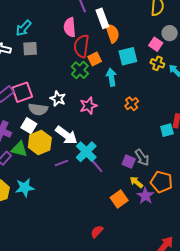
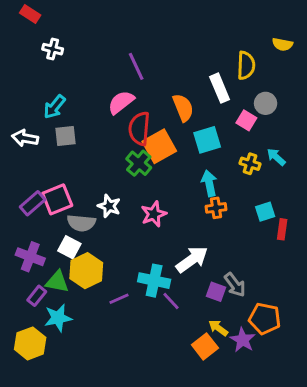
white rectangle: (102, 18) -> (220, 88), moved
pink semicircle: (70, 27) -> (121, 102), turned 60
orange square: (95, 59) -> (159, 146), size x1.6
yellow cross: (157, 63) -> (250, 164), moved
cyan arrow: (111, 77) -> (209, 183), moved
orange cross: (132, 104) -> (216, 208), turned 32
cyan square: (167, 130) -> (265, 212), moved
white arrow: (66, 135) -> (192, 260), moved, turned -70
cyan cross: (86, 152) -> (154, 281), turned -30
yellow arrow: (136, 182) -> (218, 328), moved
cyan star: (25, 188) -> (58, 318), moved

